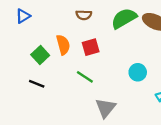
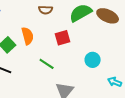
red square: (91, 47) -> (63, 38), moved

